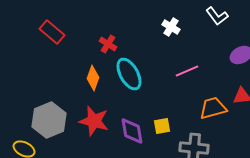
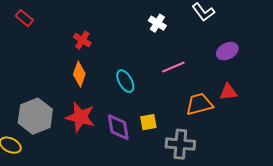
red rectangle: (52, 32) -> (24, 18), moved, size x0.7
red cross: (108, 44) -> (82, 40), moved
cyan ellipse: (129, 74) -> (125, 81), moved, size x0.7

